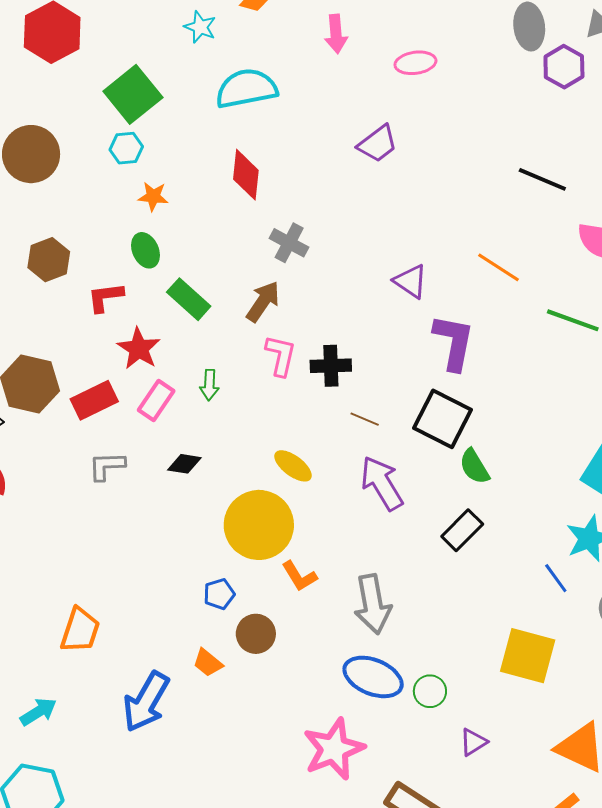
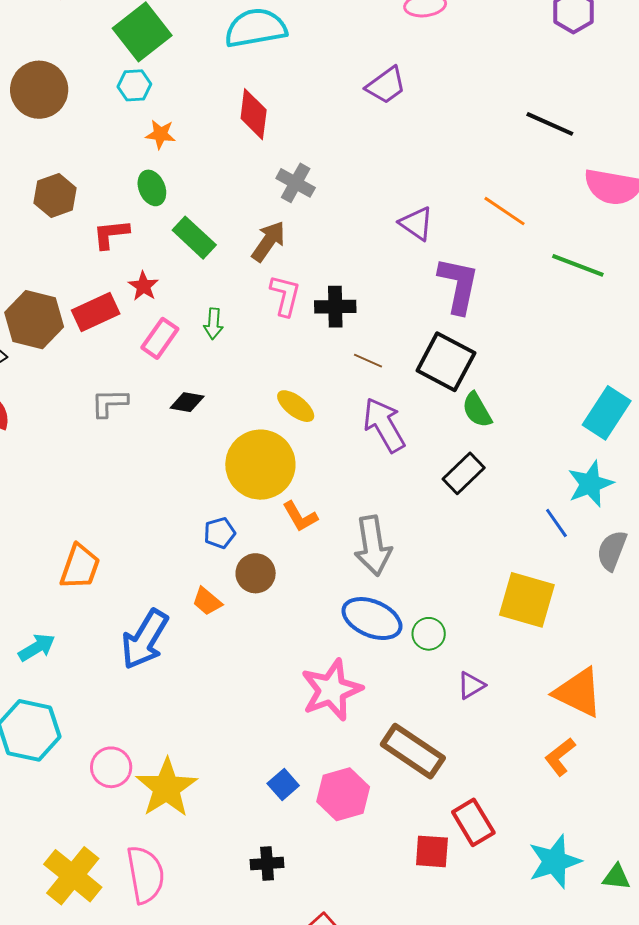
red star: (139, 349) -> (143, 286), size x0.7
red rectangle: (94, 400) -> (96, 312), moved

